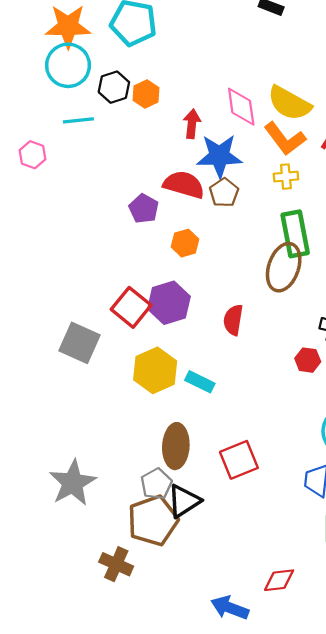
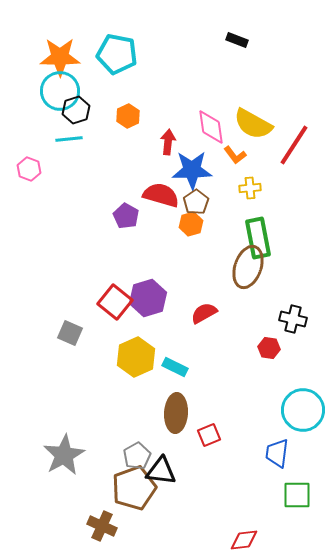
black hexagon: (114, 87) -> (76, 110), moved
orange L-shape: (285, 139) -> (235, 155), moved, size x0.6
orange hexagon: (185, 243) -> (191, 224), moved
red semicircle: (233, 320) -> (204, 313), turned 52
gray square: (80, 343) -> (70, 333), size x0.7
brown ellipse: (176, 446) -> (176, 413), moved
red square: (239, 460) -> (209, 435), size x0.7
black triangle: (184, 501) -> (161, 471), turned 40

